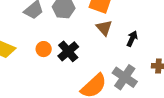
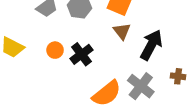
black arrow: (132, 39) -> (151, 45), size x1.8

